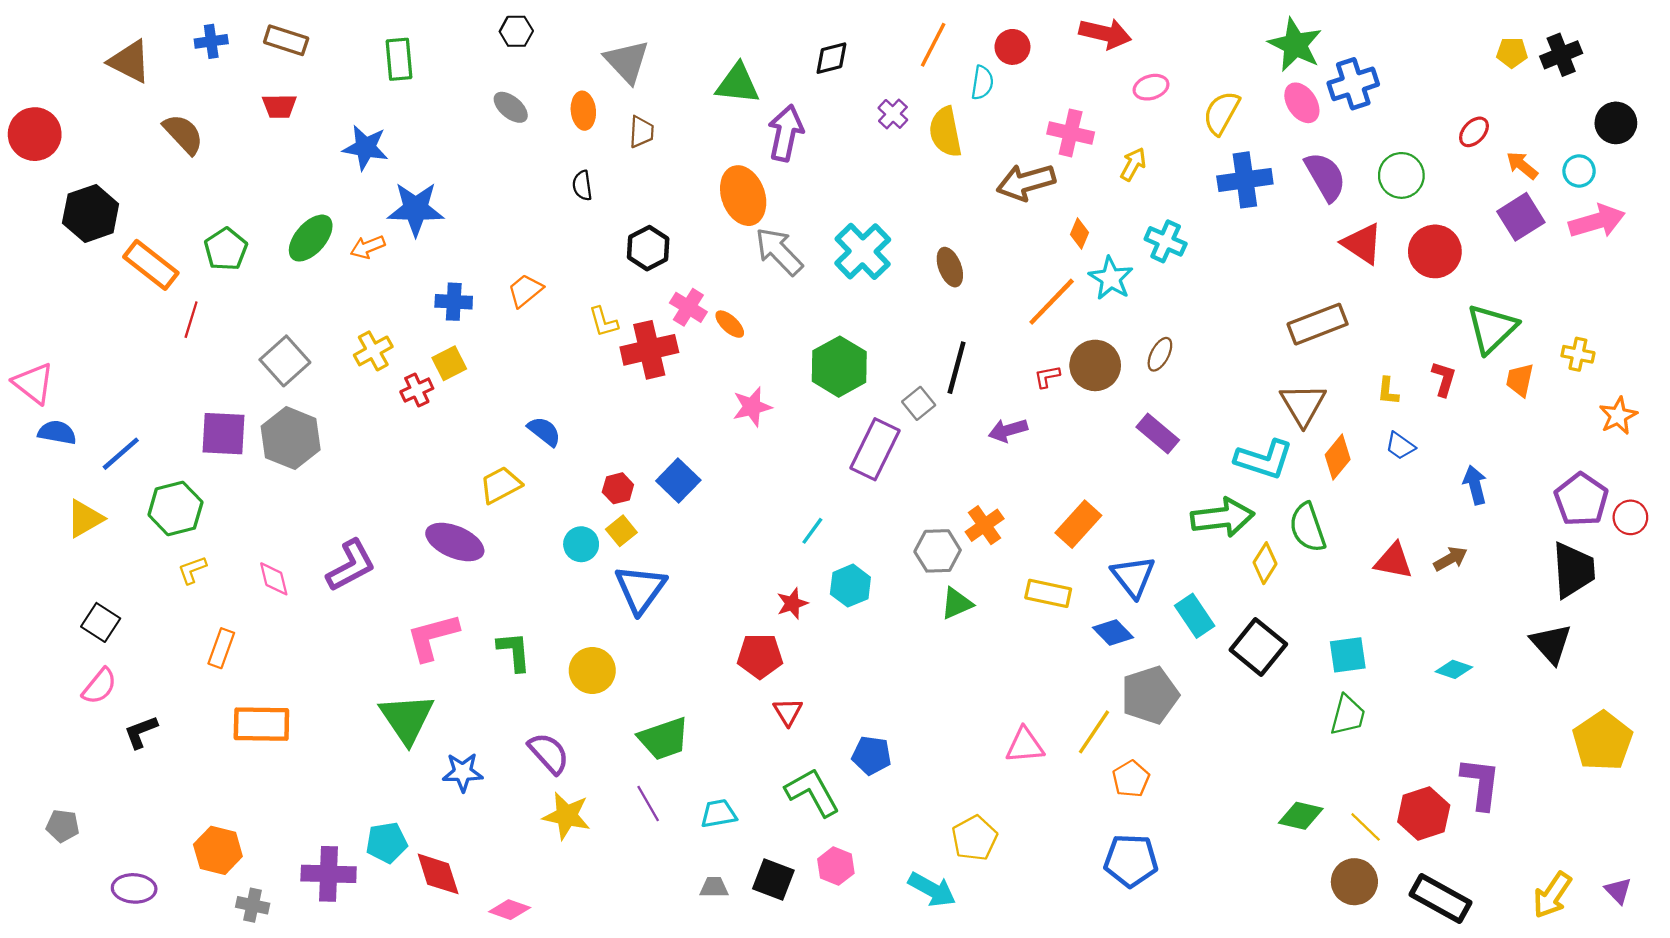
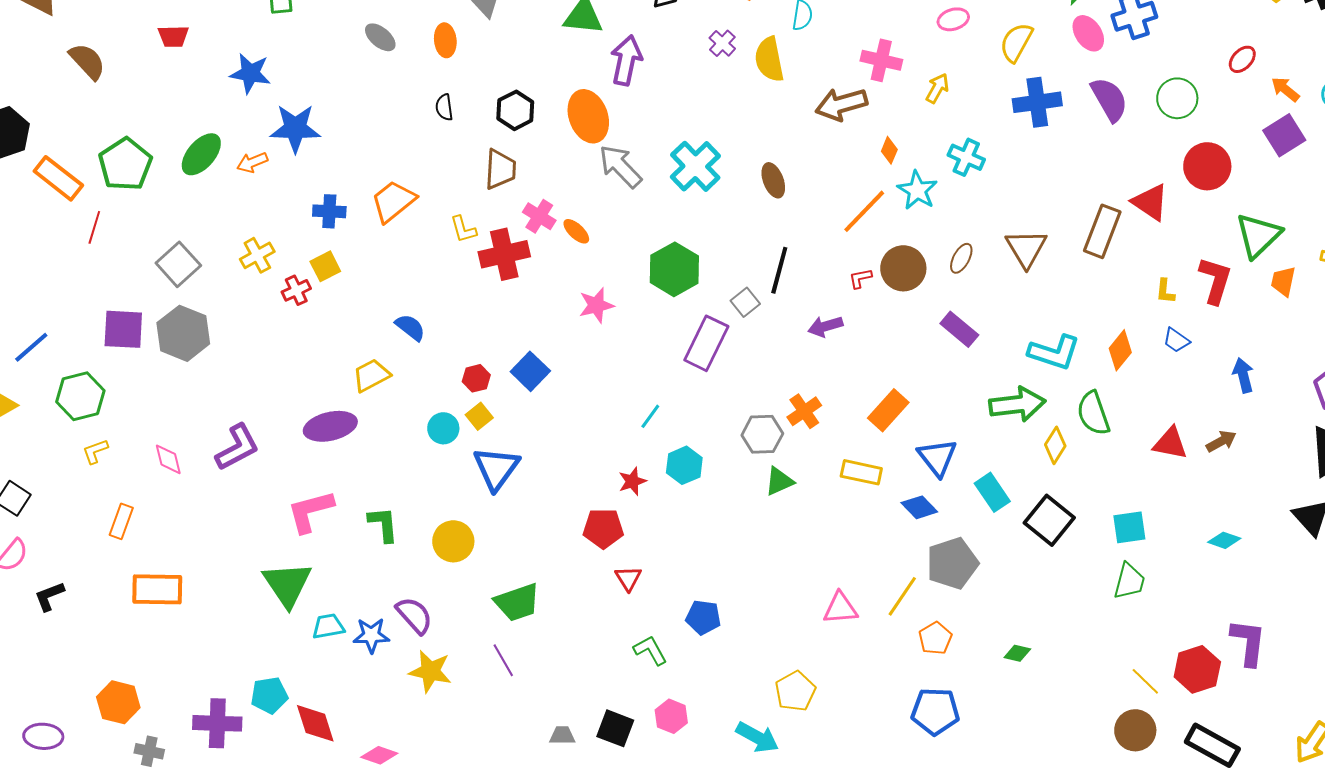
brown trapezoid: (641, 132) -> (500, 169), moved, size x1.4
red triangle: (1362, 244) -> (1150, 202), moved
black hexagon: (648, 248) -> (515, 110), moved
green pentagon: (226, 249) -> (125, 164), size x1.4
orange trapezoid: (525, 291) -> (393, 201), size x1.4
brown rectangle: (1318, 324) -> (1102, 231), turned -48
red L-shape: (1444, 379) -> (1215, 280), size x1.5
brown triangle: (1303, 405) -> (1026, 248), moved
purple ellipse: (455, 542) -> (330, 426), turned -36
blue star: (463, 772) -> (371, 635), moved
green L-shape: (812, 792) -> (650, 650), size x0.7
cyan trapezoid: (719, 814) -> (328, 626), moved
green diamond: (1301, 816) -> (1017, 653), moved, size x0.7

